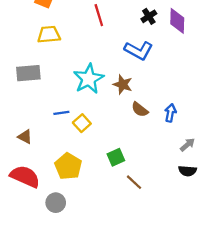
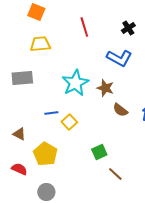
yellow pentagon: (68, 166) -> (45, 154), moved
red semicircle: (25, 177) -> (19, 169), size x0.6

